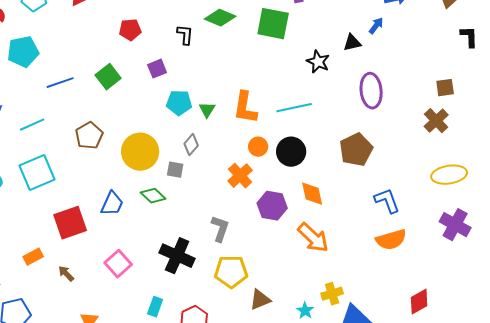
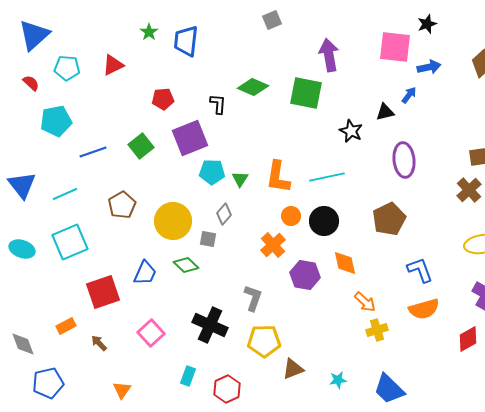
purple square: (157, 69) -> (190, 138), size x1.8
orange arrow: (313, 238) -> (365, 302), moved, size x0.7
yellow cross: (332, 294) -> (377, 330), moved
red diamond: (419, 302) -> (468, 339), moved
cyan star: (305, 311) -> (338, 380), turned 30

